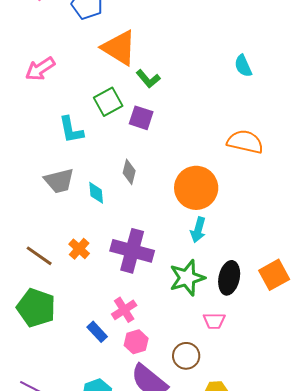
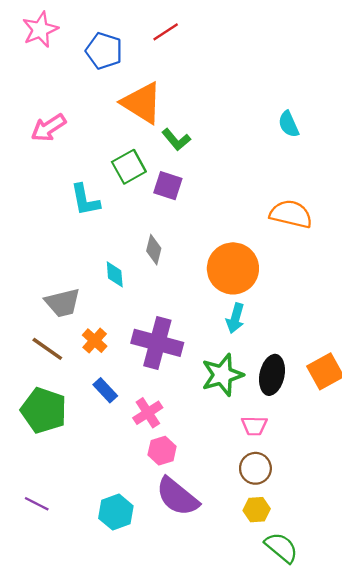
gray trapezoid: (59, 181) -> (63, 303), moved
blue rectangle: (97, 332) -> (105, 390), moved
brown circle: (186, 356) -> (255, 468), moved

